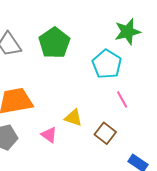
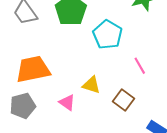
cyan pentagon: (107, 64) -> (107, 35), moved

